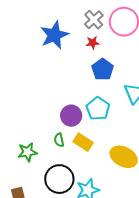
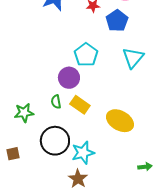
blue pentagon: (103, 69) -> (117, 21), moved
cyan pentagon: (98, 109) -> (86, 55), moved

